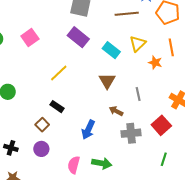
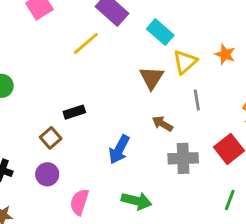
yellow triangle: (138, 44) -> (185, 62), moved
yellow line: (59, 73) -> (86, 44), moved
black rectangle: (57, 107) -> (74, 112), turned -56
pink semicircle: (74, 165) -> (79, 202), moved

